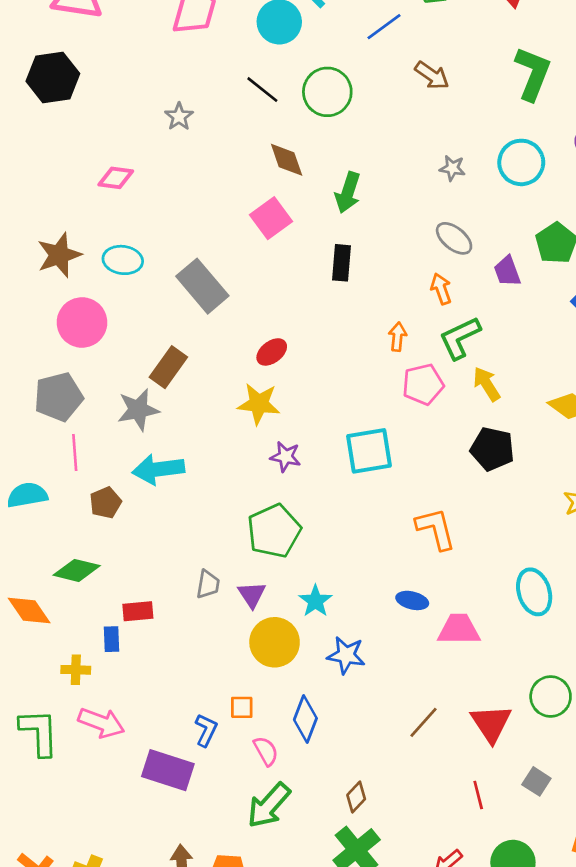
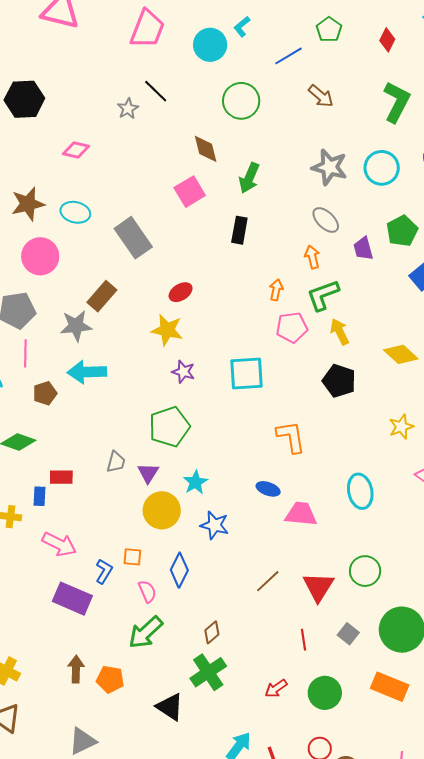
black hexagon: (53, 77) -> (24, 99), moved
black line: (262, 90) -> (156, 91), moved
gray star: (452, 168) -> (329, 167), size x1.8
pink arrow: (101, 723) -> (59, 544), moved

